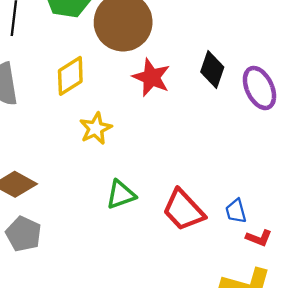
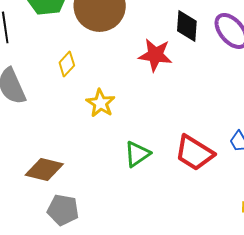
yellow diamond: (70, 76) -> (67, 64), size x0.7
red star: (151, 77) -> (155, 55), moved

